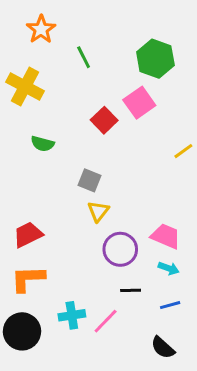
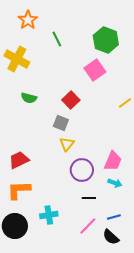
red square: (104, 120) -> (71, 100), moved
pink trapezoid: (166, 236) -> (113, 161), turned 90
blue line: (170, 305) -> (114, 217), moved
pink line: (106, 321) -> (88, 226), moved

